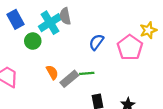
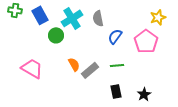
gray semicircle: (65, 16) -> (98, 18), moved
yellow star: (148, 30) -> (158, 17), moved
green line: (87, 73) -> (117, 65), moved

